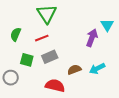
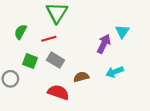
gray rectangle: (50, 57) -> (56, 60), turned 49
cyan arrow: (97, 68) -> (115, 72), moved

